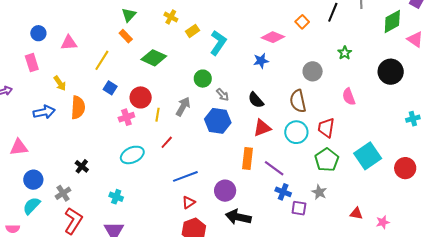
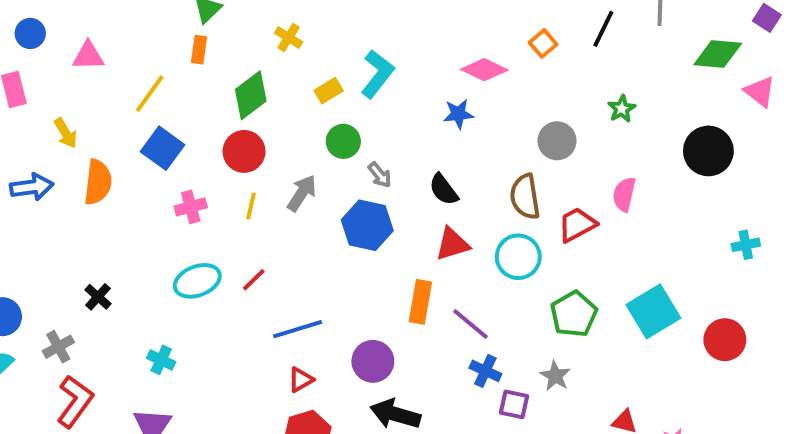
yellow cross: (171, 17) -> (289, 38), moved
green diamond: (392, 22) -> (718, 54), turned 30
yellow rectangle: (193, 31) -> (329, 91), moved
orange rectangle: (126, 36) -> (199, 50), turned 48
green diamond: (154, 58) -> (251, 95), turned -65
blue square: (110, 88) -> (162, 148), size x1.5
red circle: (141, 97) -> (244, 151), moved
pink semicircle: (349, 97) -> (624, 194), turned 30
red trapezoid: (326, 128) -> (577, 225), moved, turned 50
red line: (167, 142) -> (254, 280), moved

